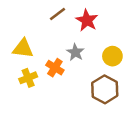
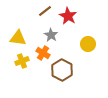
gray star: (75, 52) -> (51, 35), moved
brown hexagon: (105, 89) -> (62, 70), moved

